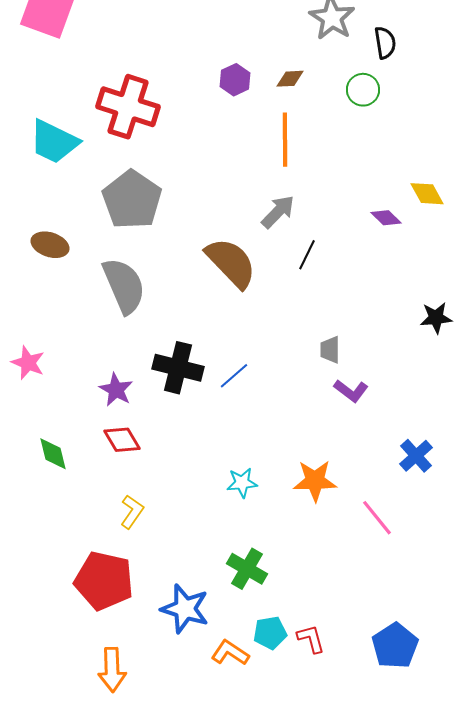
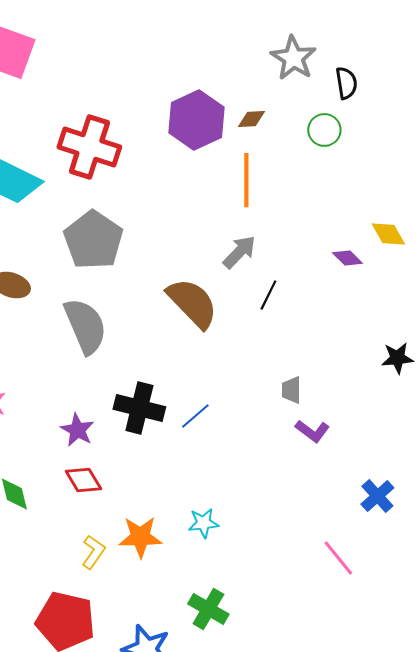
purple hexagon: (235, 80) -> (196, 120), size x1.8
orange star: (315, 481) -> (140, 537), moved

